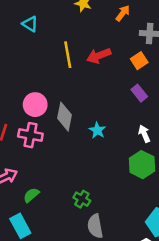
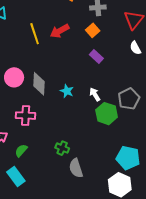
white arrow: (144, 134) -> (95, 94), moved
pink cross: (30, 135) -> (26, 116), moved

